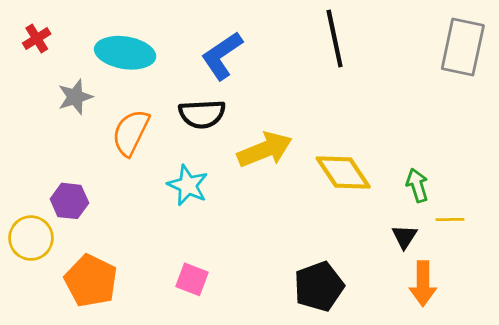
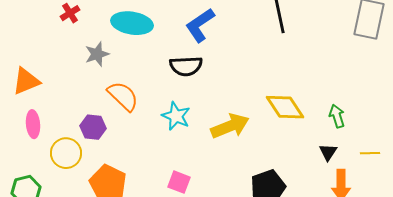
orange semicircle: (131, 133) -> (123, 96), moved, turned 108
yellow arrow: (265, 150) -> (230, 126), moved
yellow line: (450, 219) -> (370, 153), moved

